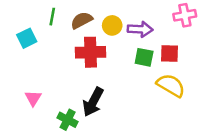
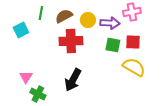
pink cross: (185, 15) -> (132, 12), moved
green cross: (68, 120) -> (38, 94), moved

